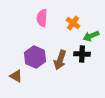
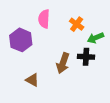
purple hexagon: (35, 57) -> (21, 40), moved
brown triangle: (16, 76) -> (32, 80), moved

